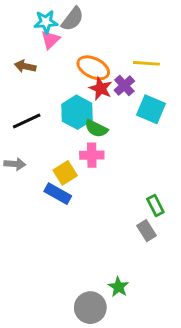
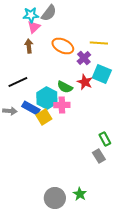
brown arrow: (25, 66) -> (29, 46), moved, turned 72
red star: (101, 89) -> (85, 82), moved
cyan hexagon: (77, 112) -> (47, 98), moved
blue rectangle: (58, 194) -> (31, 108), moved
gray circle: (90, 308) -> (55, 198), moved

